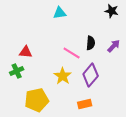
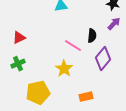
purple arrow: (114, 46) -> (114, 24), moved
red triangle: (26, 52) -> (19, 38), moved, turned -32
purple diamond: (91, 75) -> (103, 59), moved

